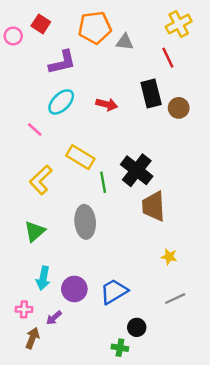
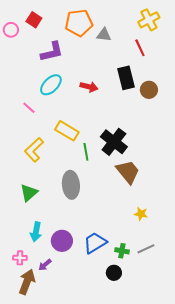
brown trapezoid: (153, 206) -> (128, 172), turned 144
brown arrow: (32, 338) -> (27, 282), size x1.4
green cross: (120, 348) -> (122, 251), moved

